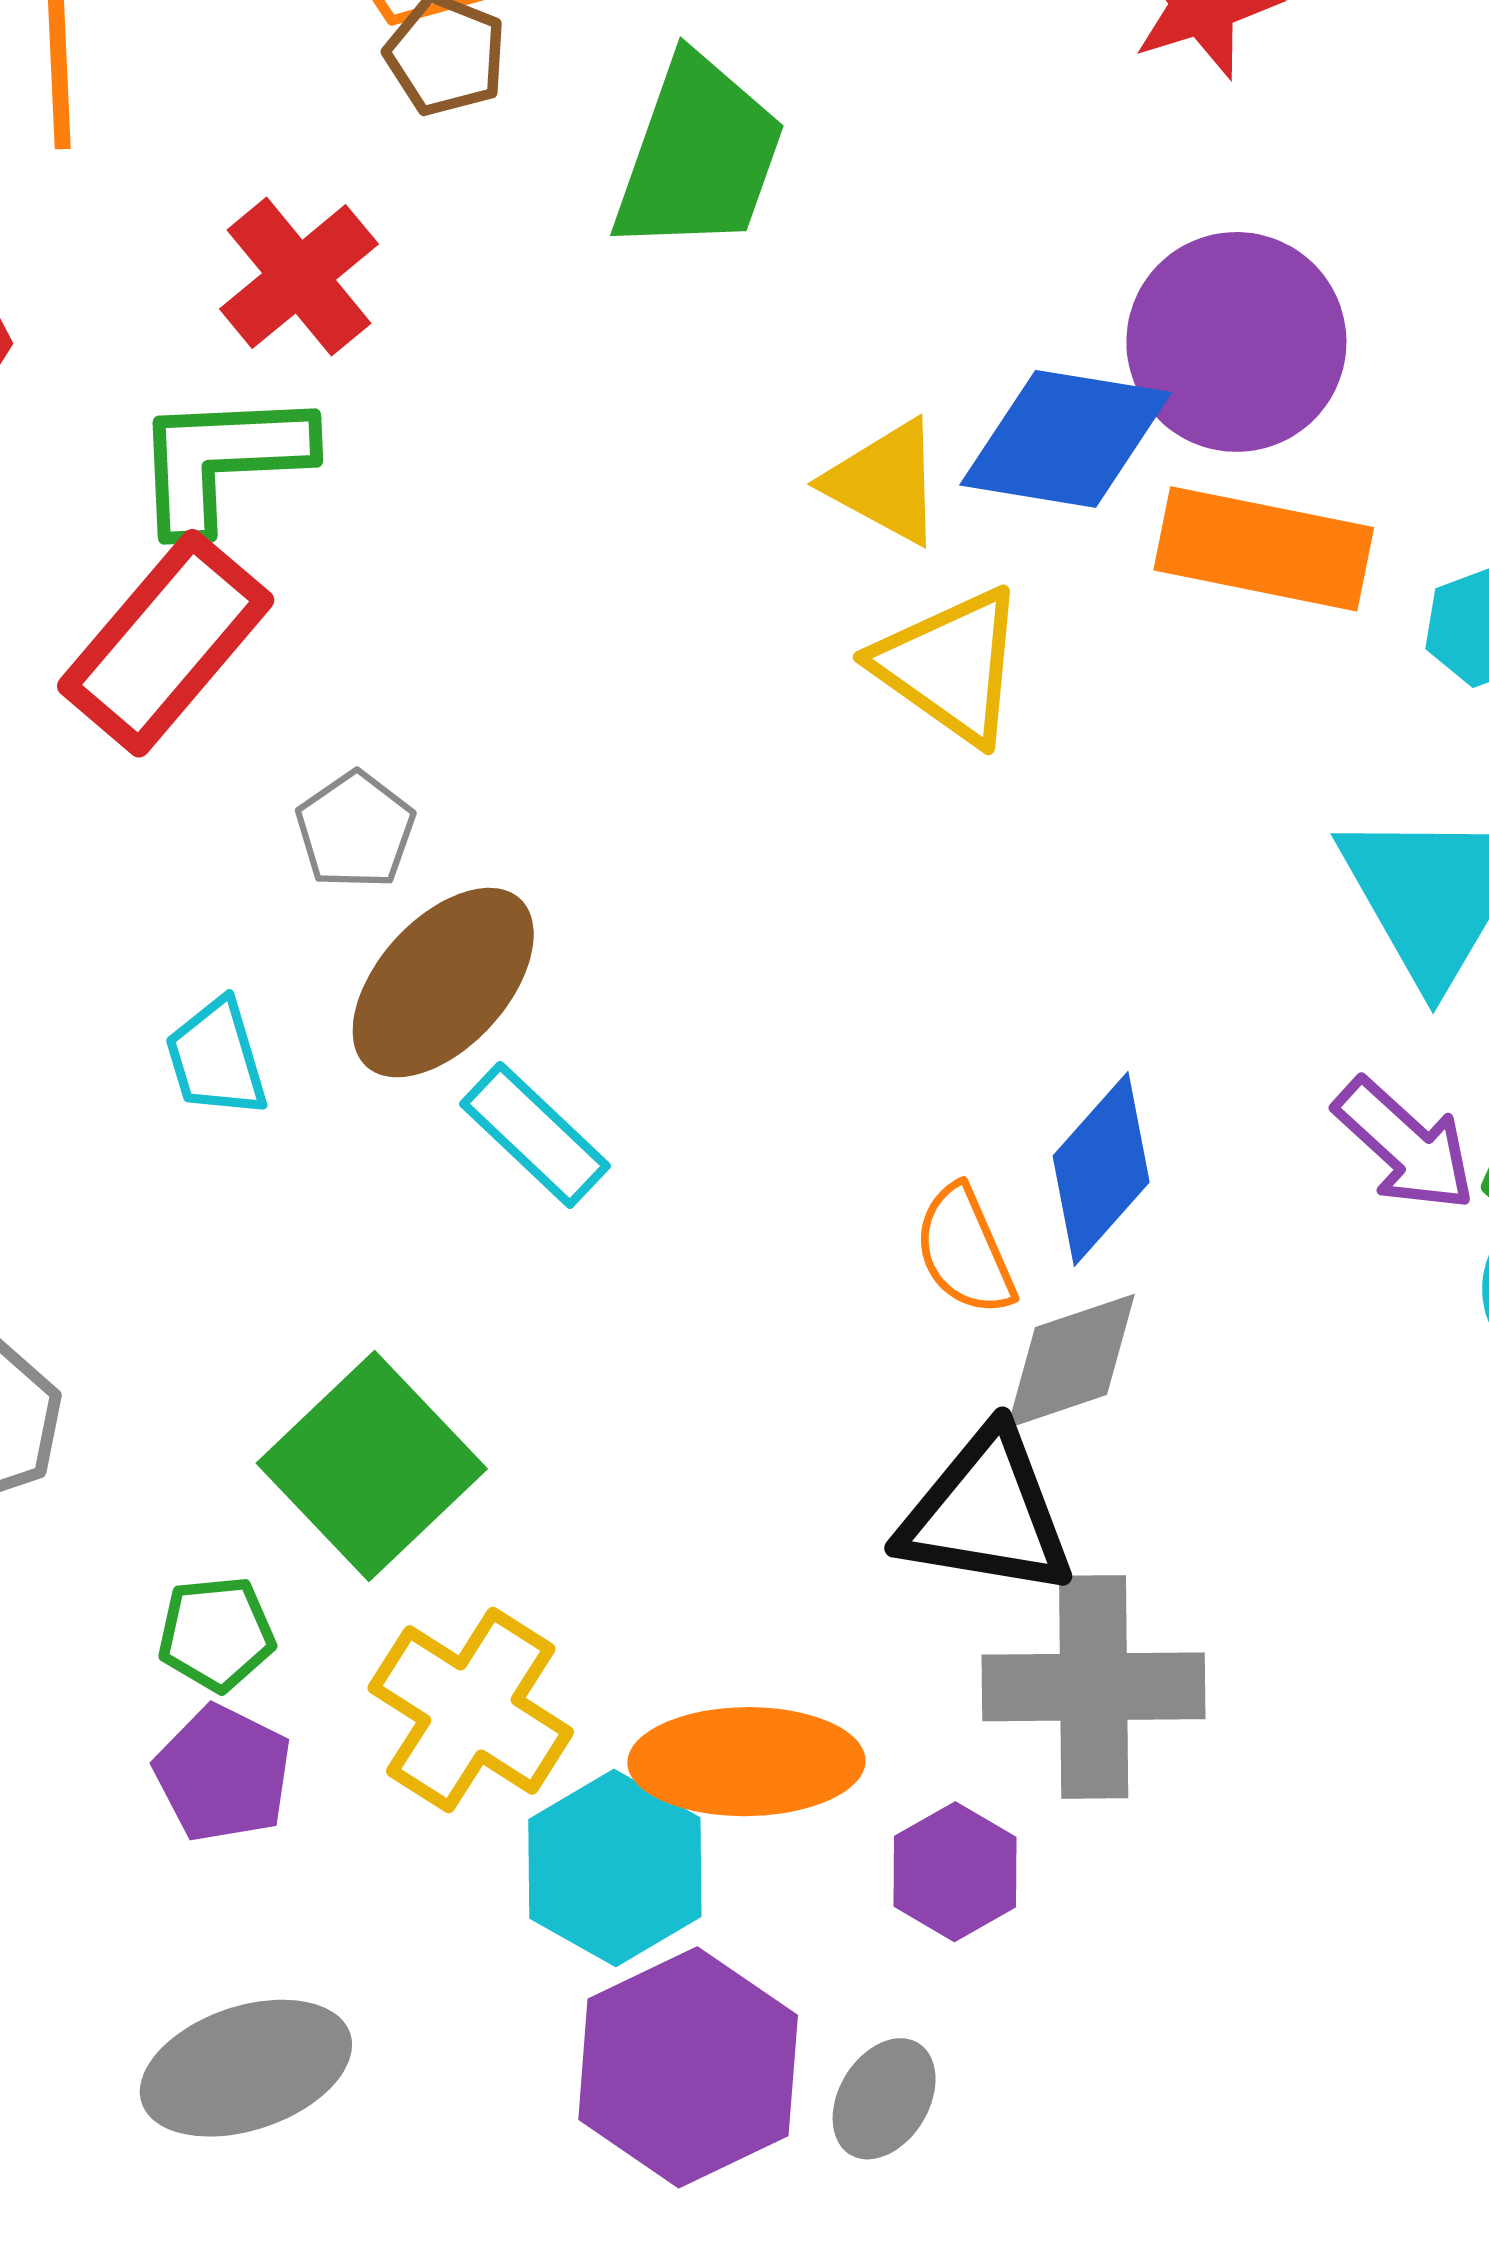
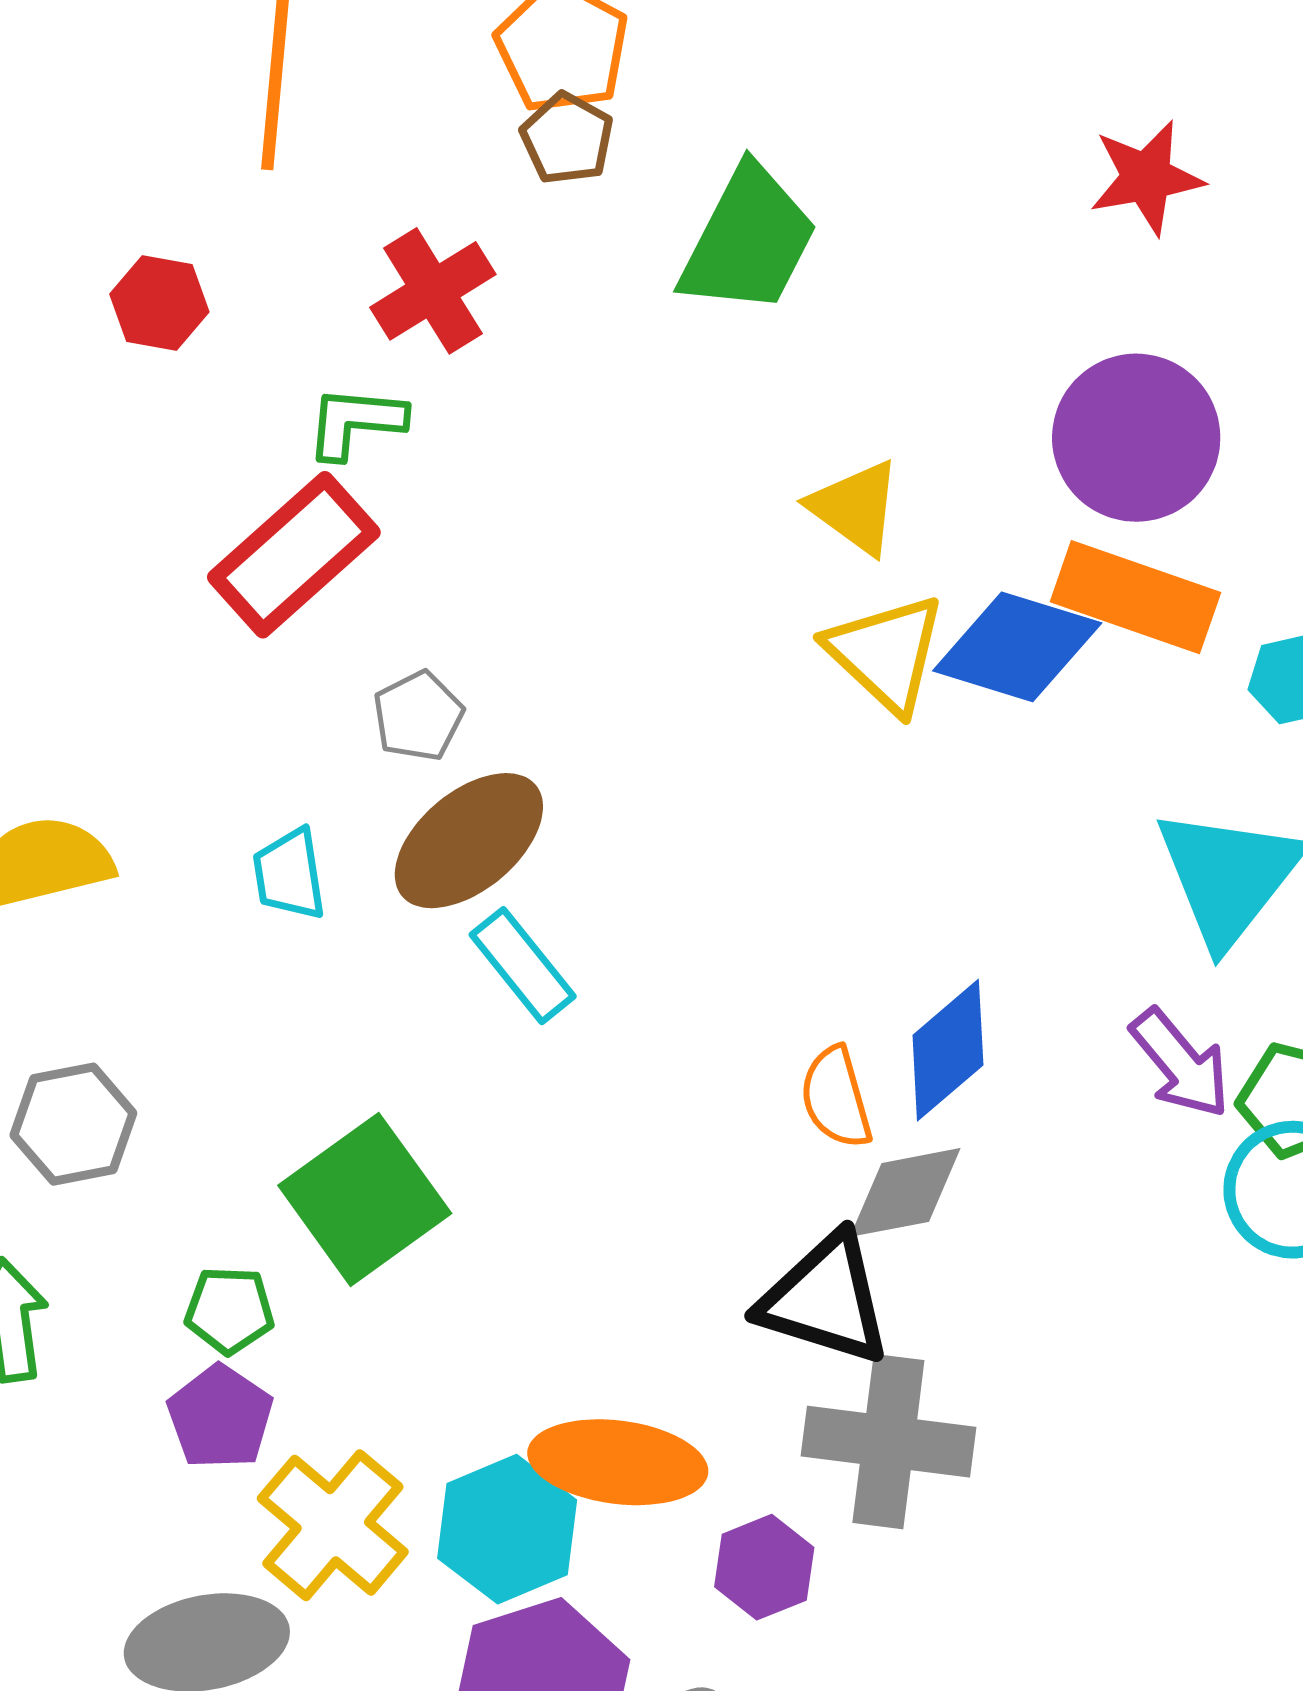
blue diamond: (1066, 439) -> (1017, 647), moved
green L-shape: (222, 460) -> (355, 422), size x0.7
yellow cross: (471, 1710) -> (333, 1525), moved

